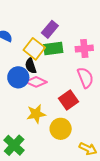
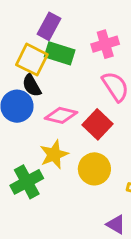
green rectangle: (53, 48) -> (60, 53), turned 36
pink diamond: (36, 82) -> (61, 115), moved
green cross: (14, 145) -> (27, 182), moved, turned 30

